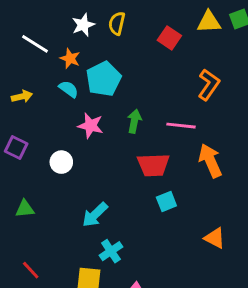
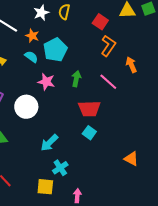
orange L-shape: (209, 85) -> (108, 46), moved
pink line: (181, 126) -> (108, 82), turned 36
orange arrow: (210, 161) -> (131, 65), moved, size x0.7
white circle: (61, 162) -> (26, 107), size x1.5
cyan square: (166, 201) -> (89, 133), moved, turned -32

